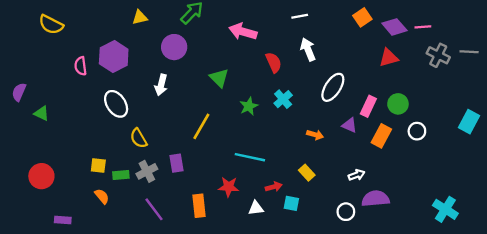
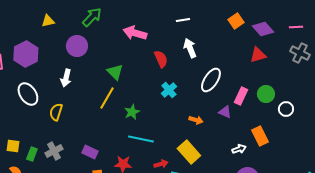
pink line: (423, 27) -> (296, 27), moved
green star: (249, 106) -> (132, 112), moved
yellow line: (201, 126) -> (107, 98), moved
white circle: (417, 131) -> (286, 109), moved
orange rectangle: (381, 136) -> (260, 136), moved, turned -54
yellow semicircle: (139, 138) -> (56, 112), moved, turned 48
purple rectangle: (176, 163) -> (90, 152), moved, turned -56
yellow rectangle: (307, 173) -> (189, 152), size x1.6
green rectangle: (121, 175) -> (32, 154), turned -64
white arrow: (357, 175) -> (239, 149), moved

